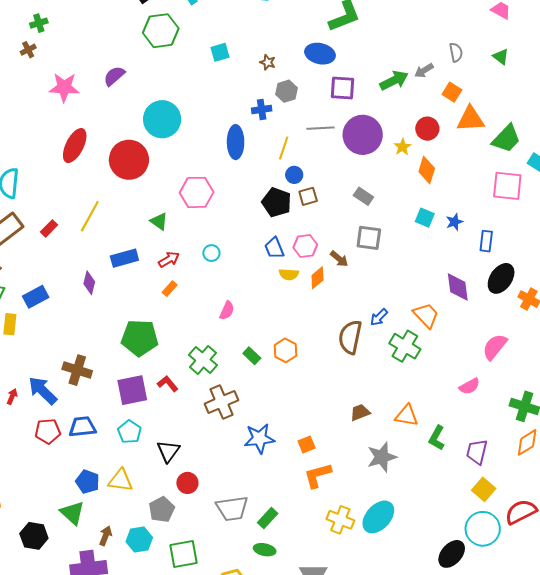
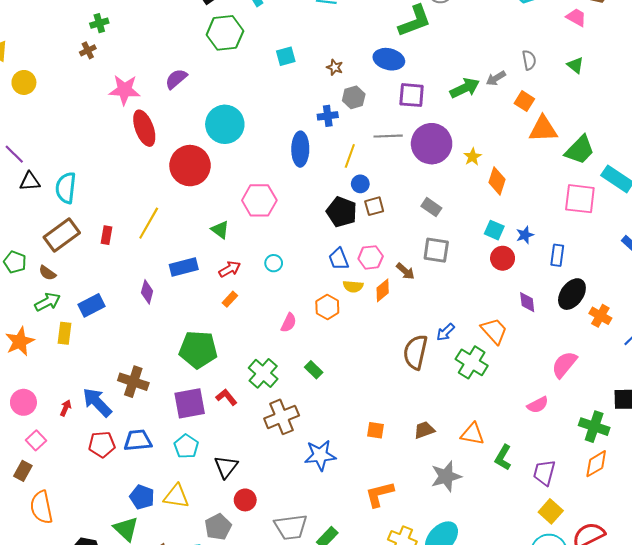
red circle: (427, 129) -> (503, 258), moved
red ellipse: (75, 146) -> (144, 128), moved, turned -48
red rectangle: (49, 228) -> (106, 235), turned -36
purple diamond: (458, 287) -> (527, 302), size x0.7
orange hexagon: (285, 350) -> (327, 307), moved
orange square: (307, 444) -> (375, 430), moved, turned 30

